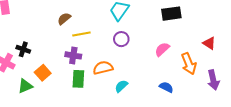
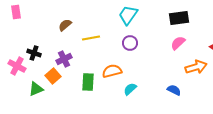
brown semicircle: (64, 19) -> (65, 25), moved
pink semicircle: (162, 49) -> (178, 43), moved
purple cross: (73, 55) -> (64, 59), moved, turned -35
orange arrow: (189, 64) -> (196, 67), turned -85

